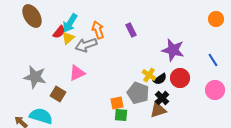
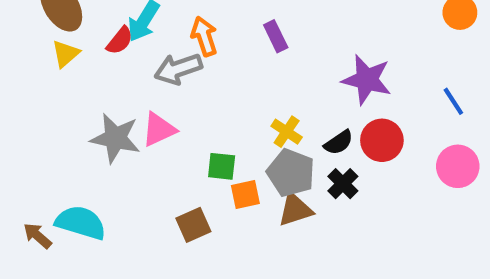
yellow triangle: (68, 38) -> (66, 54), moved
yellow cross: (149, 75) -> (287, 132), moved
gray star: (35, 77) -> (115, 138), moved
brown square: (58, 94) -> (193, 225), moved, turned 35
brown triangle: (158, 110) -> (295, 210), moved
green square: (121, 115) -> (222, 166), moved

